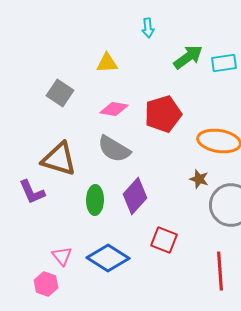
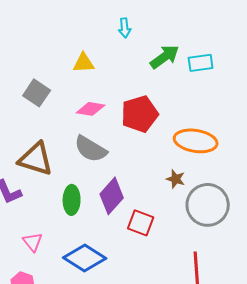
red square: (164, 240) -> (141, 223), moved
pink triangle: (62, 256) -> (33, 242), moved

